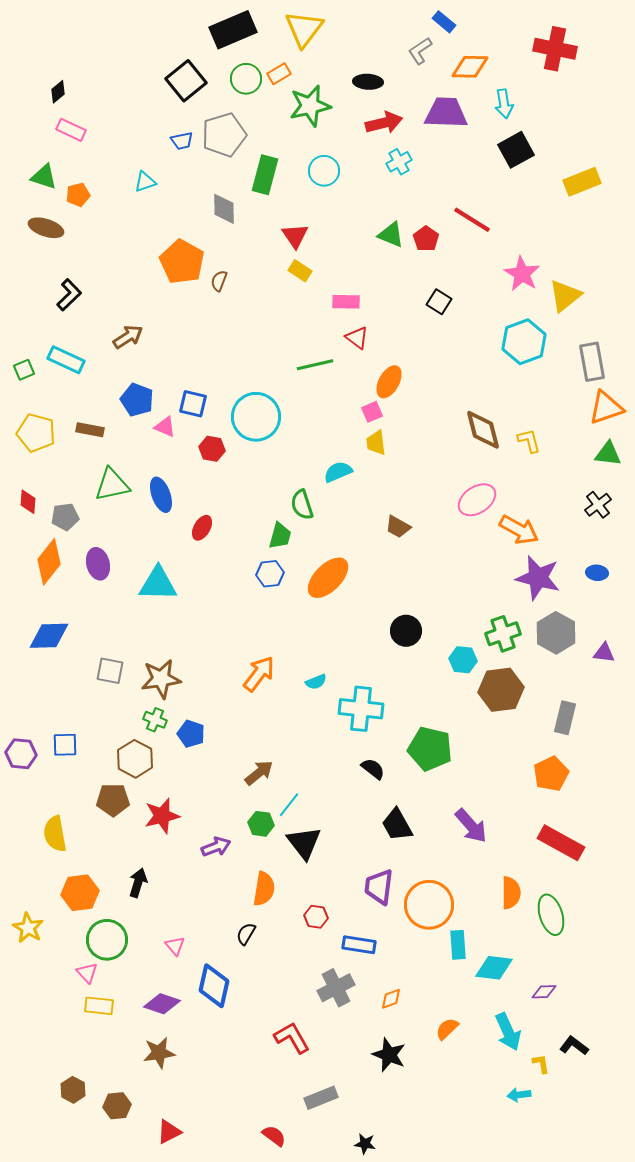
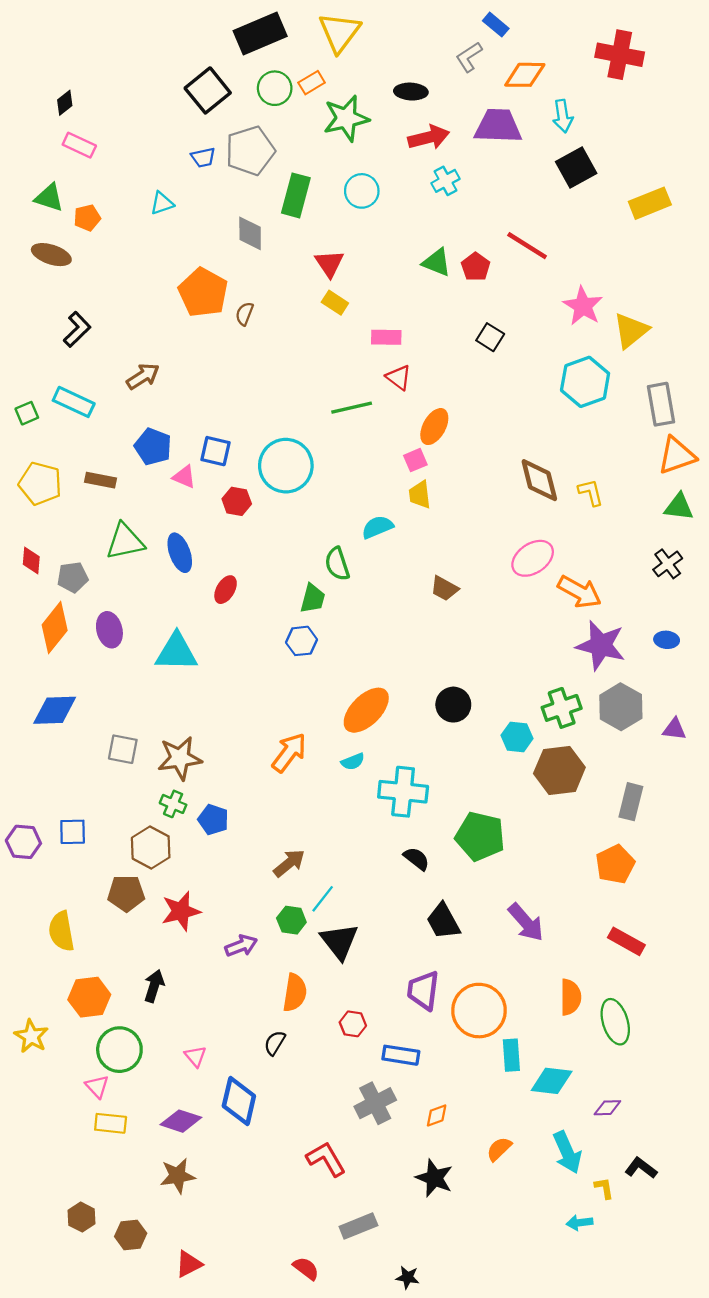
orange ellipse: (328, 578) -> (366, 710), moved
red rectangle: (561, 843) -> (626, 941), size x0.7

